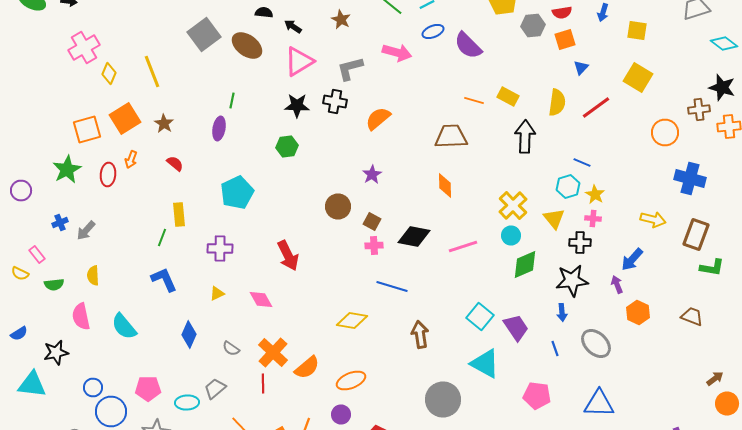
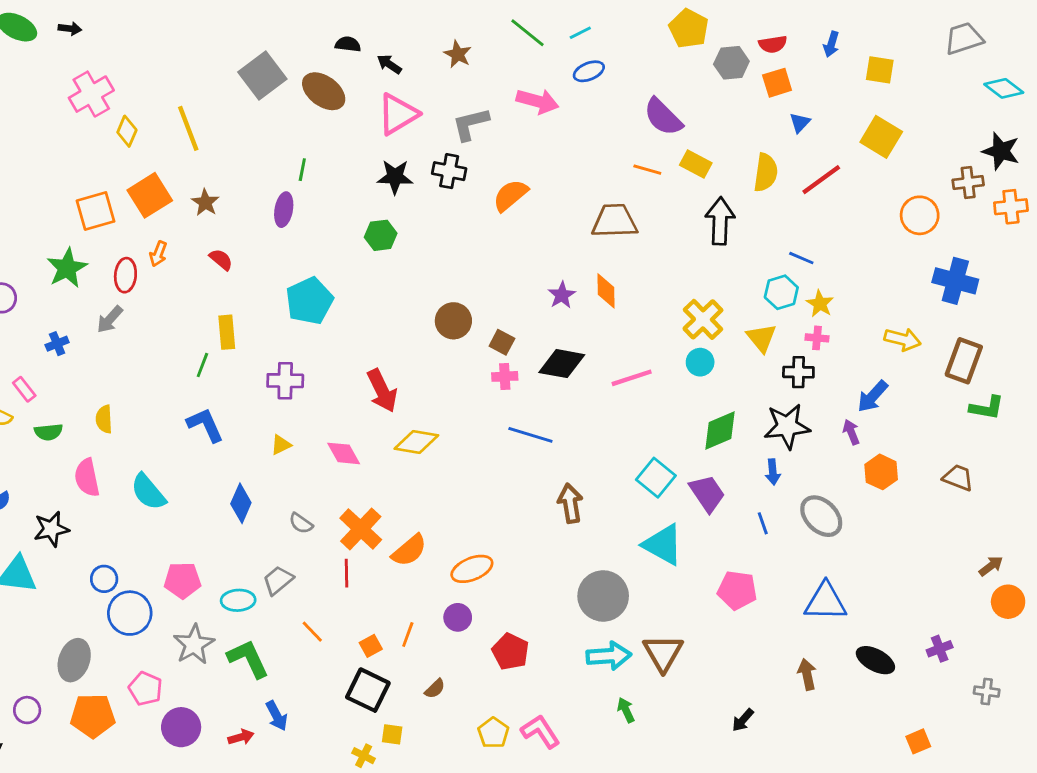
purple semicircle: (468, 46) -> (663, 117), moved
purple star: (372, 174) -> (562, 295), moved
gray arrow: (86, 230) -> (110, 319), moved
green diamond: (525, 264) -> (720, 431), moved
yellow diamond: (352, 320) -> (416, 442), moved

